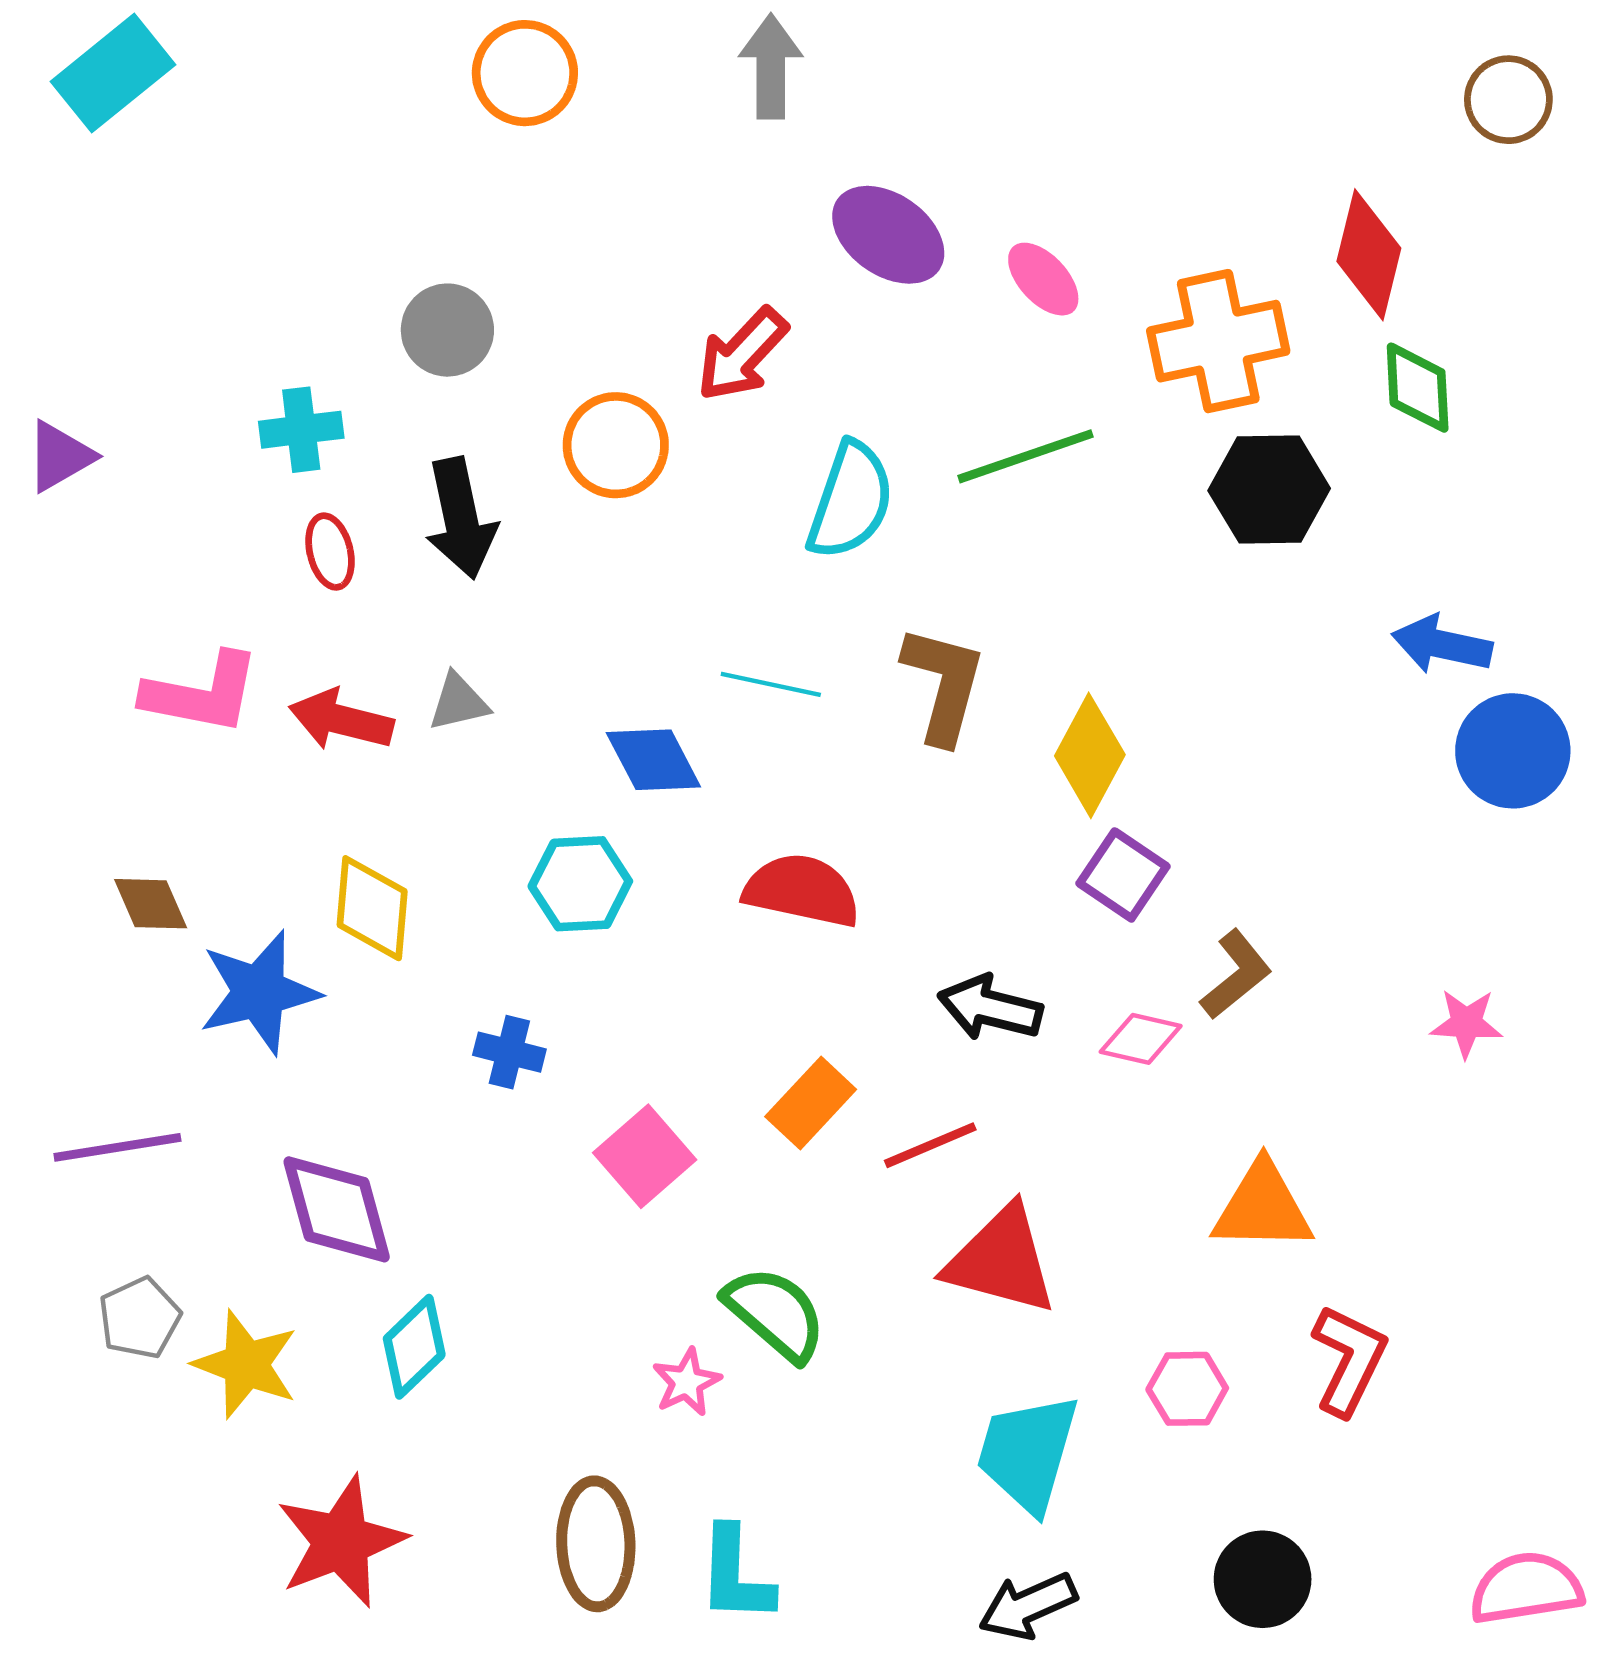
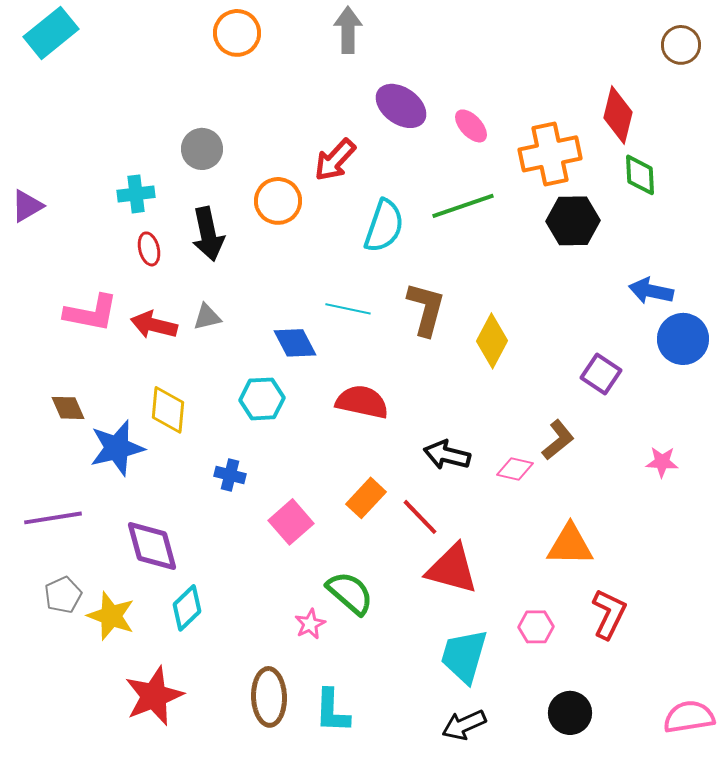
purple square: (1123, 875) -> (601, 374), moved
red line: (930, 1145) -> (420, 517), turned 69

